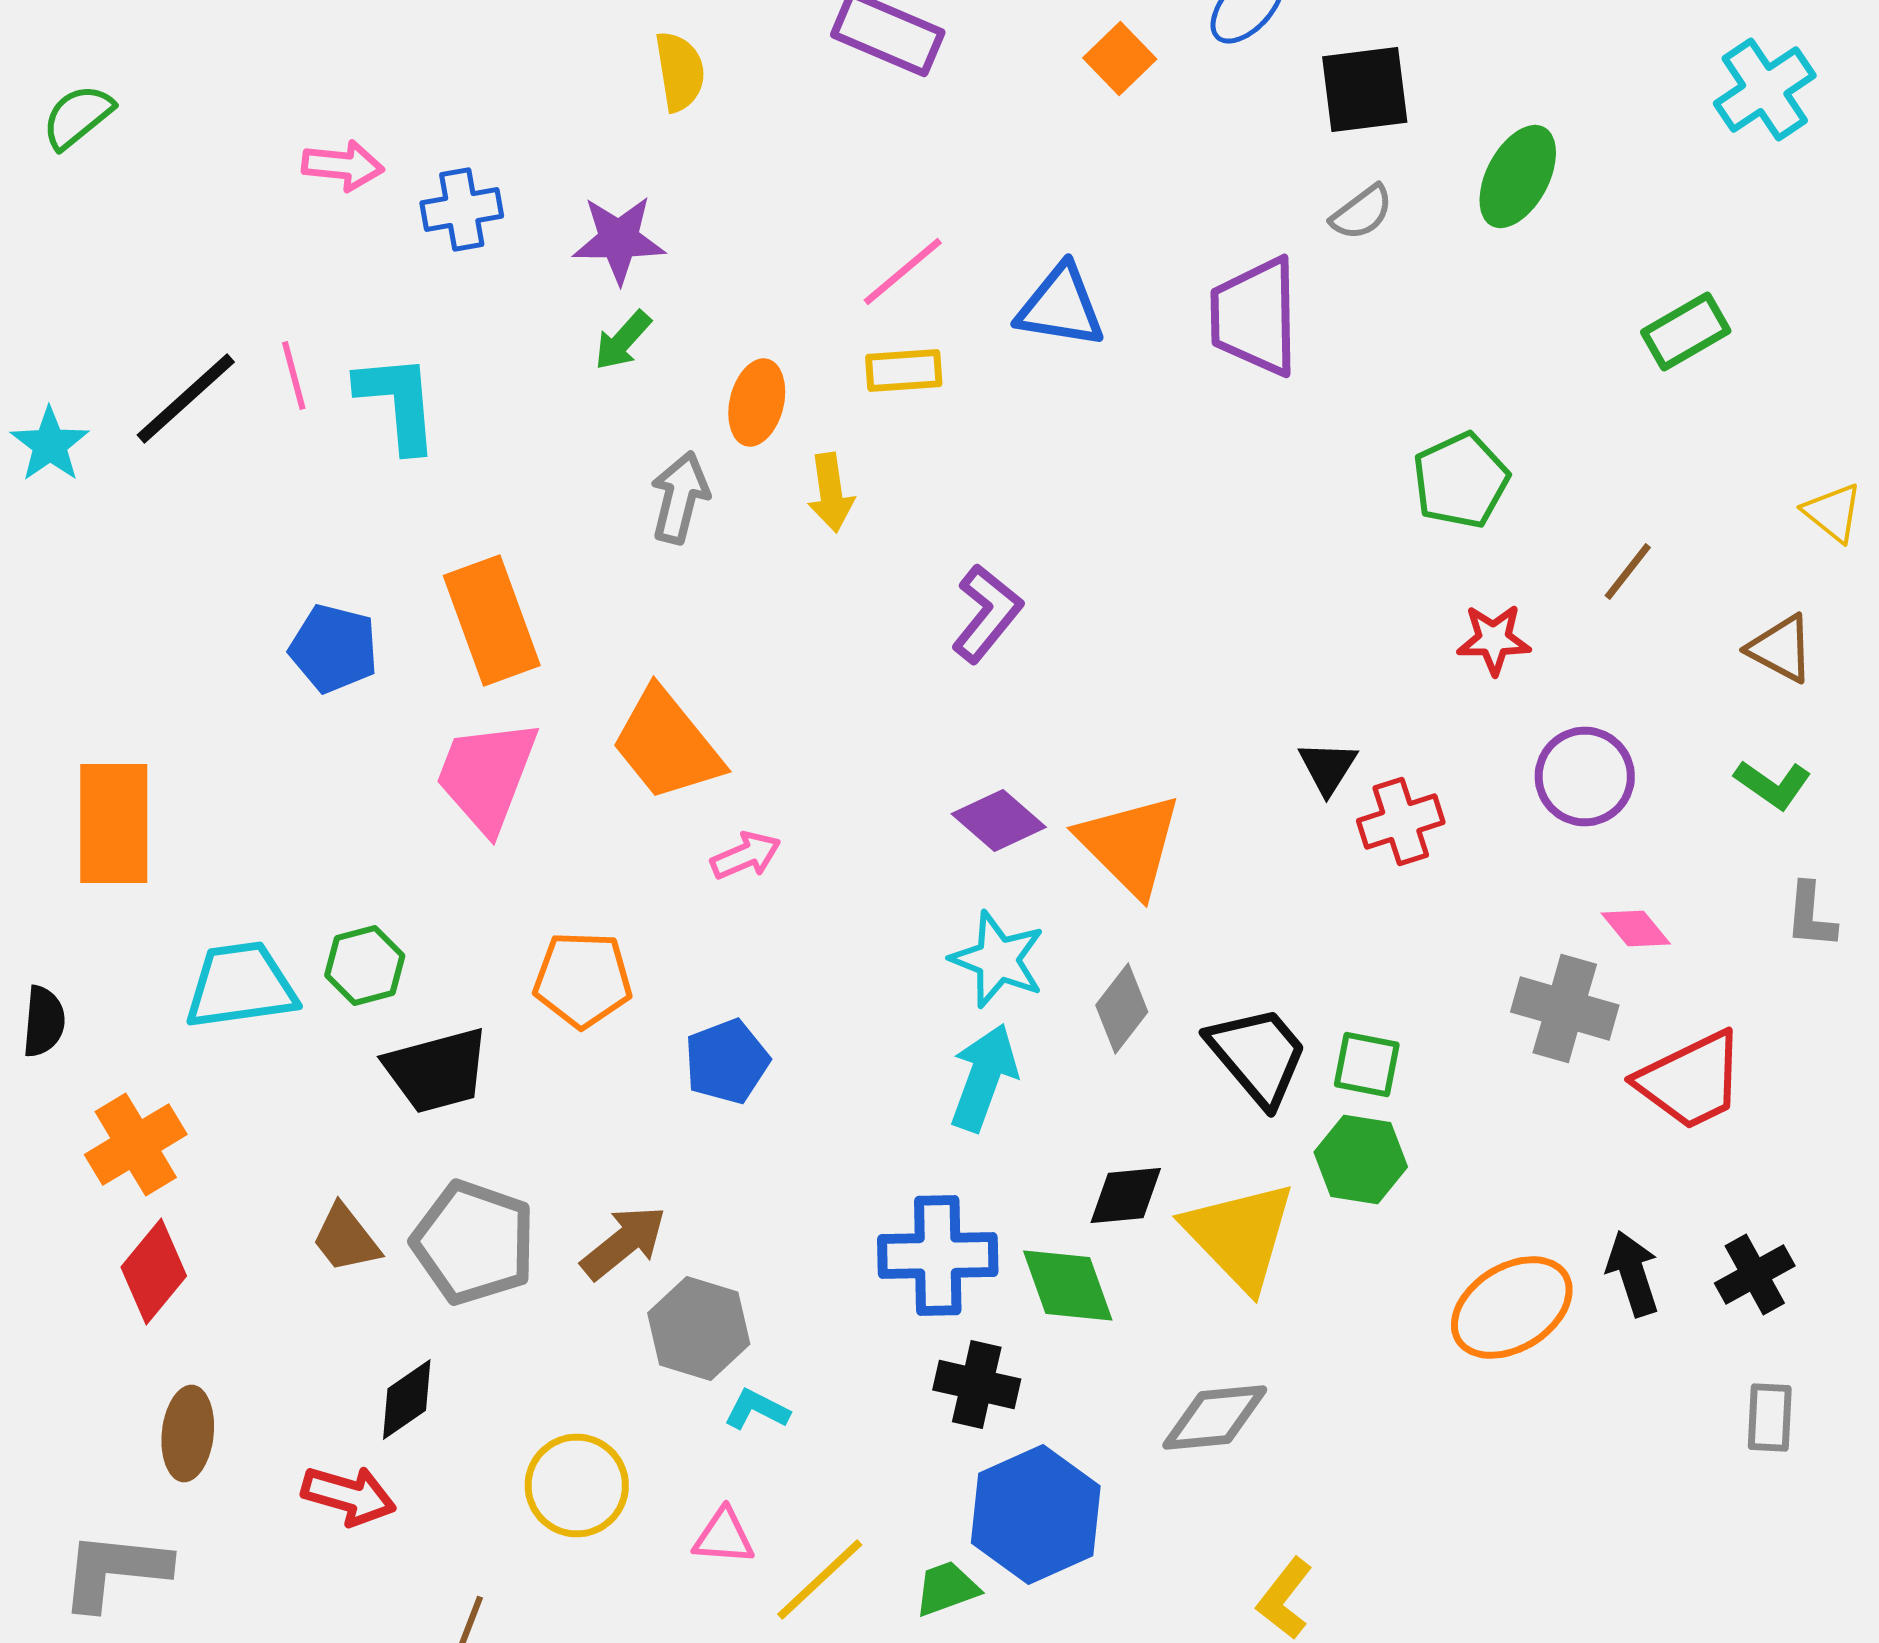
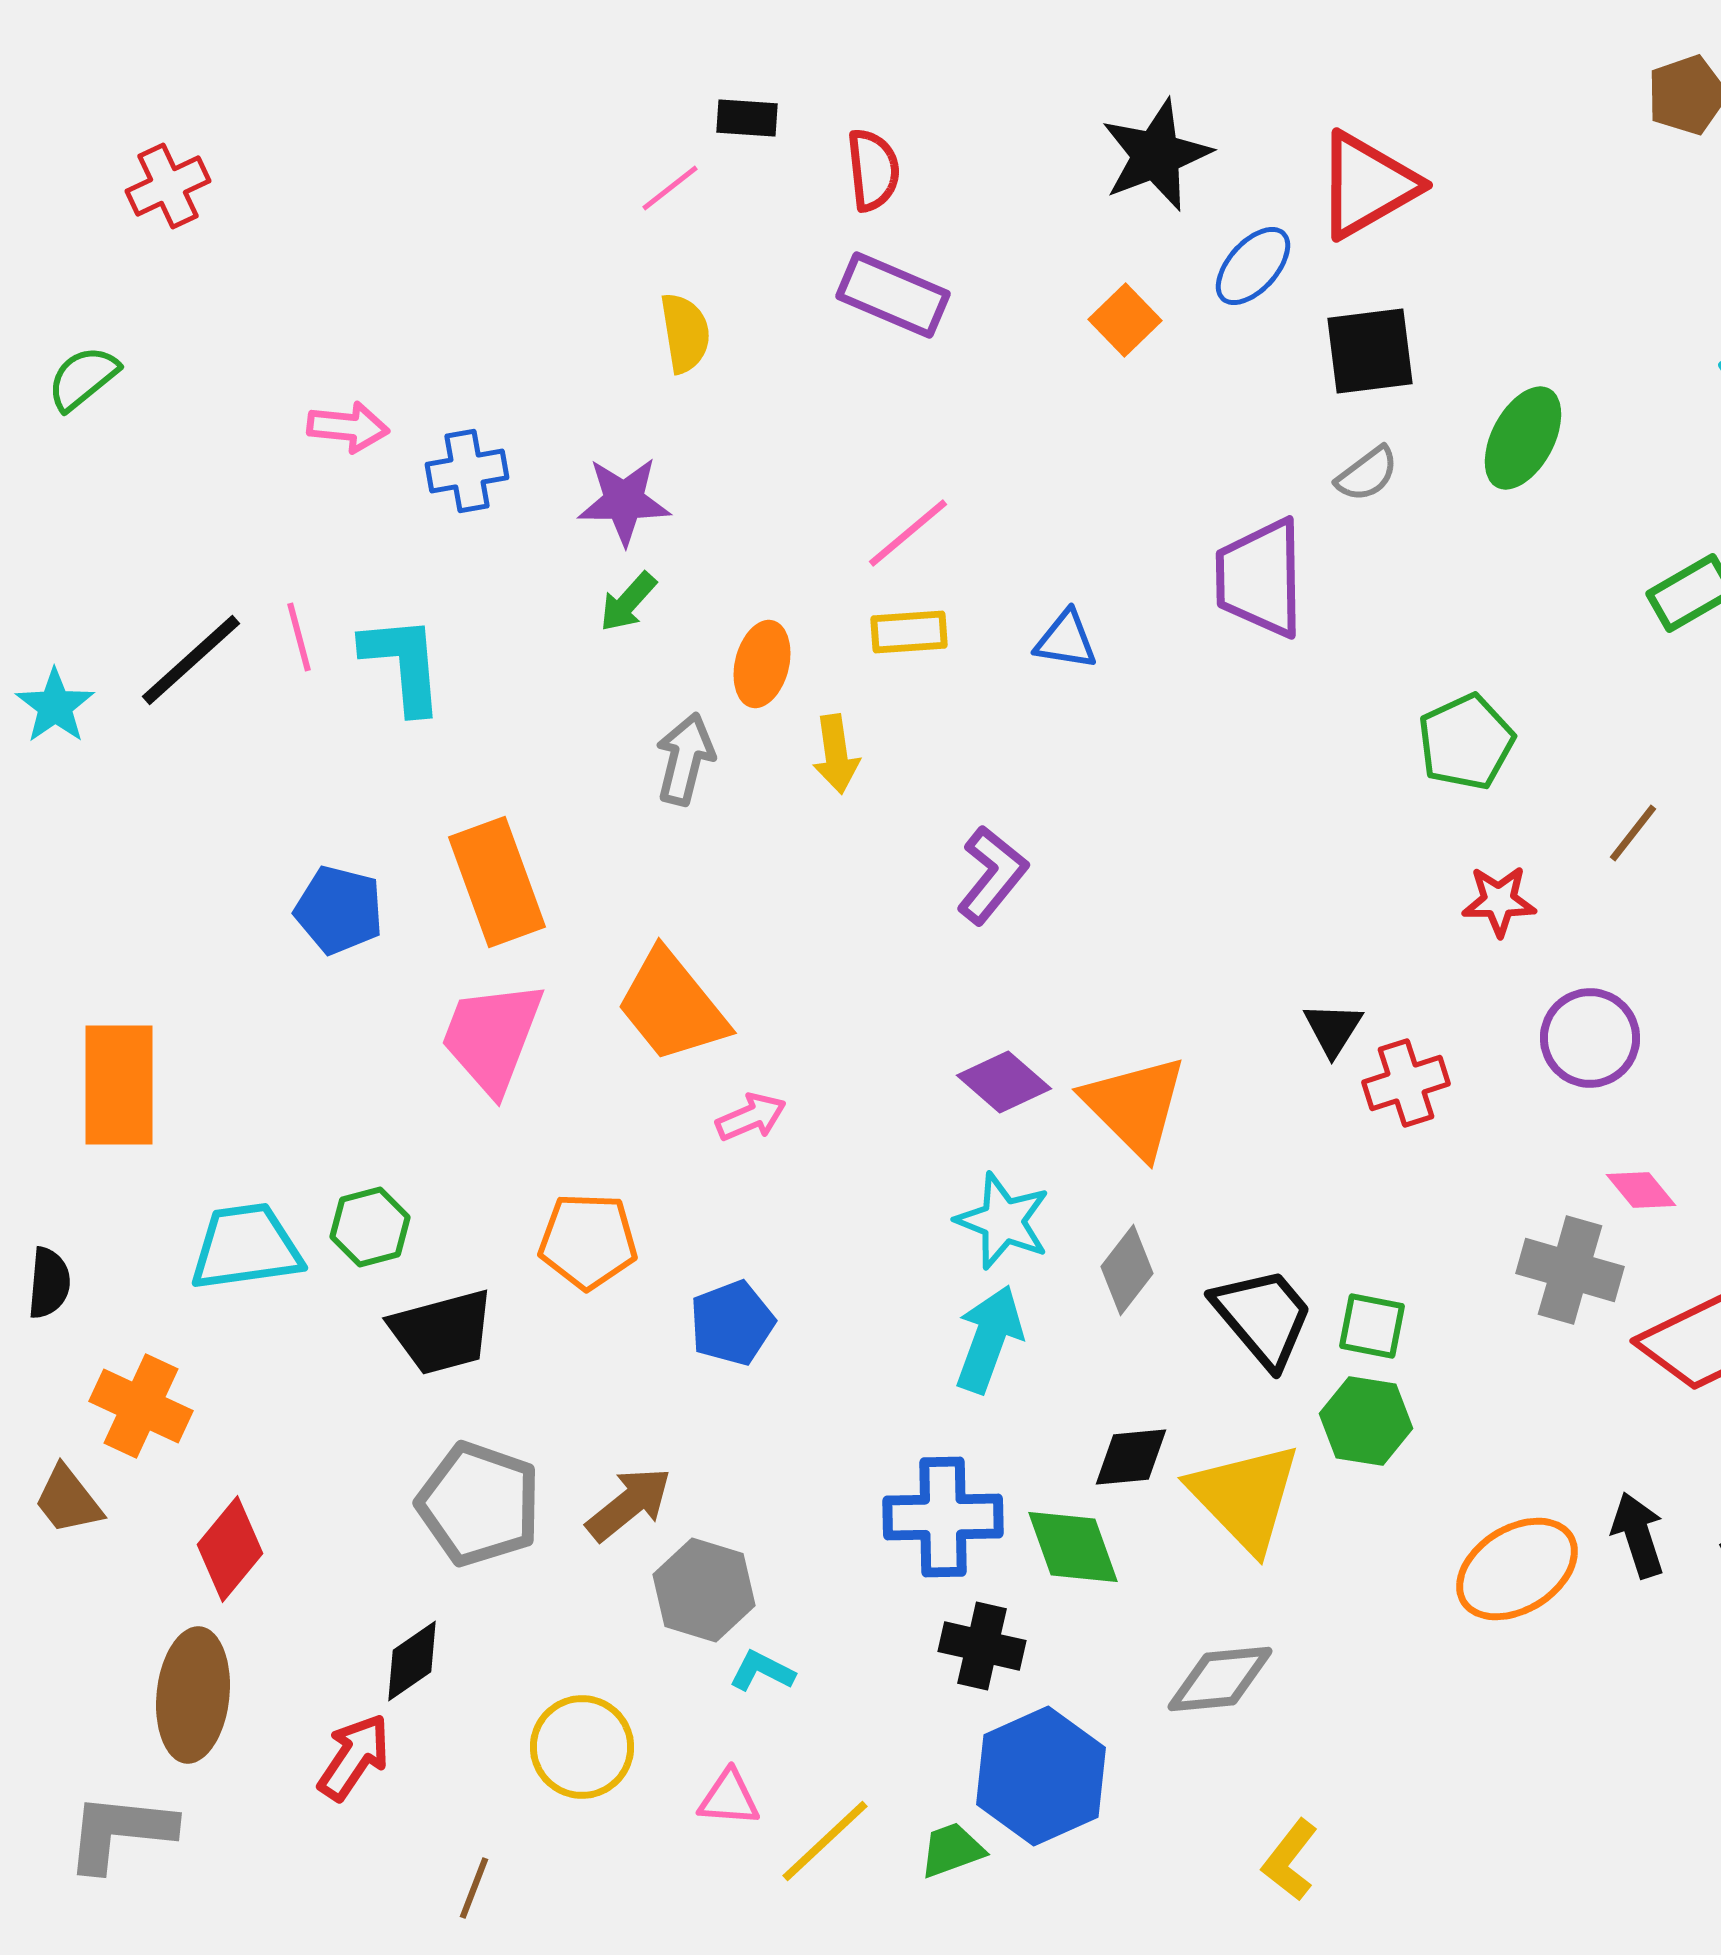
blue triangle: (1061, 306) -> (1066, 640), moved, size x0.7
orange cross: (136, 1144) -> (141, 1406), turned -34
brown trapezoid: (346, 1238) -> (68, 1500), moved
red diamond: (154, 1272) -> (230, 1549), moved
brown ellipse: (188, 1434) -> (193, 1695), size x1.4
red arrow: (349, 1496) -> (354, 1757), turned -72

